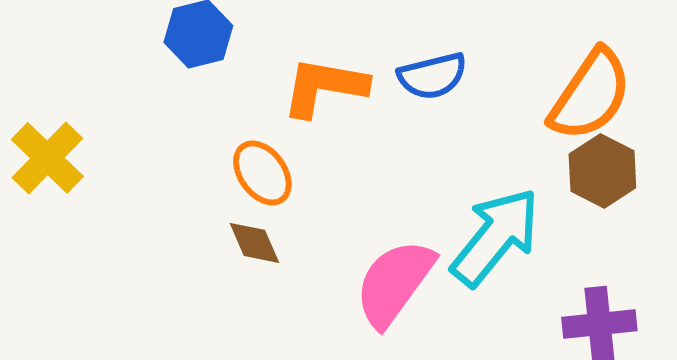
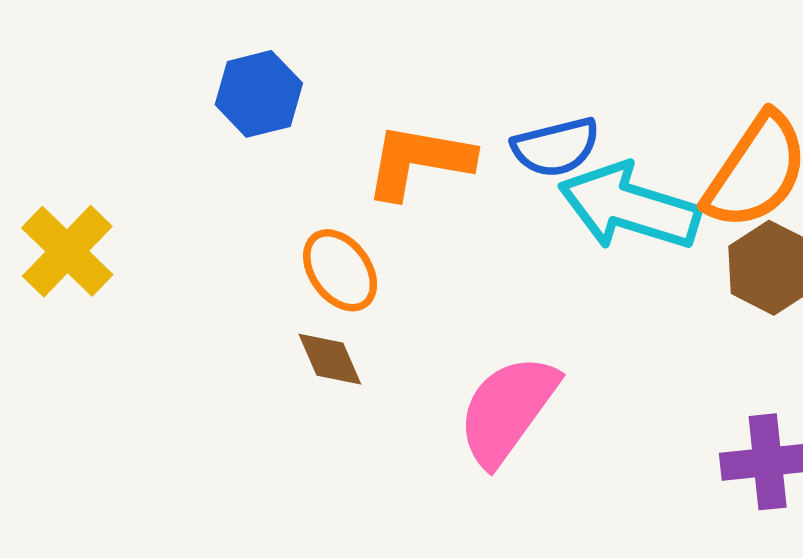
cyan arrow: (495, 237) -> (629, 207), moved, turned -112

